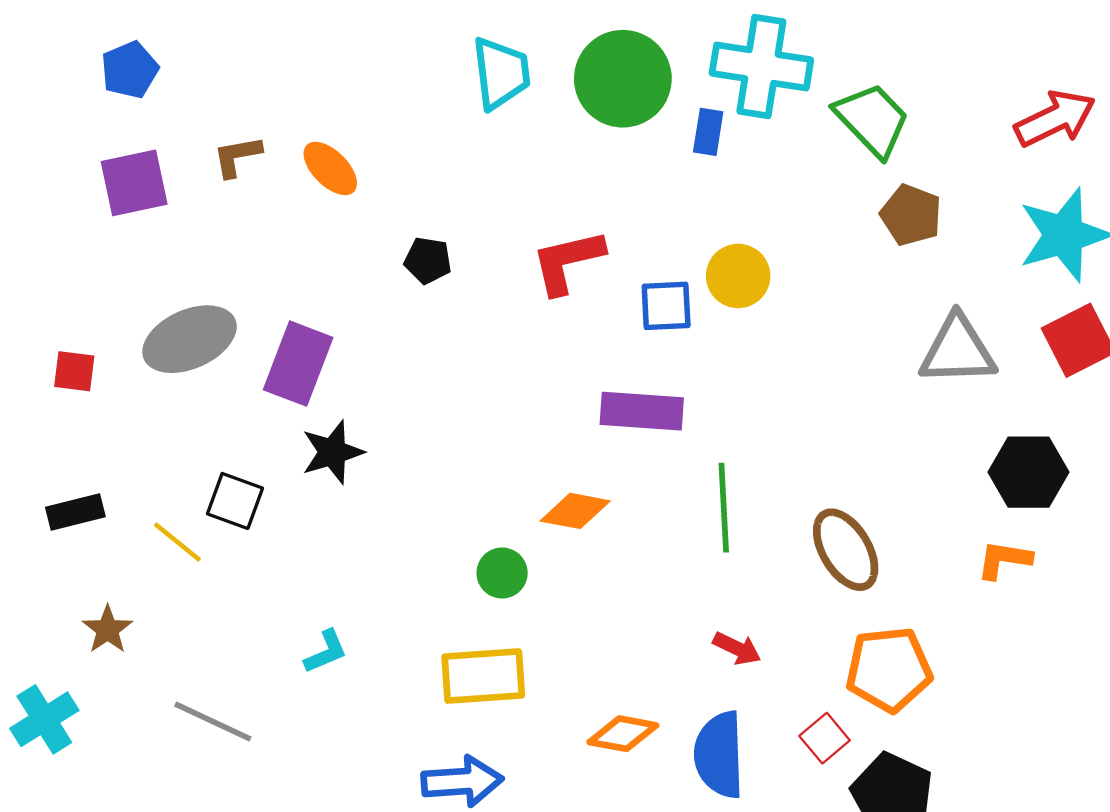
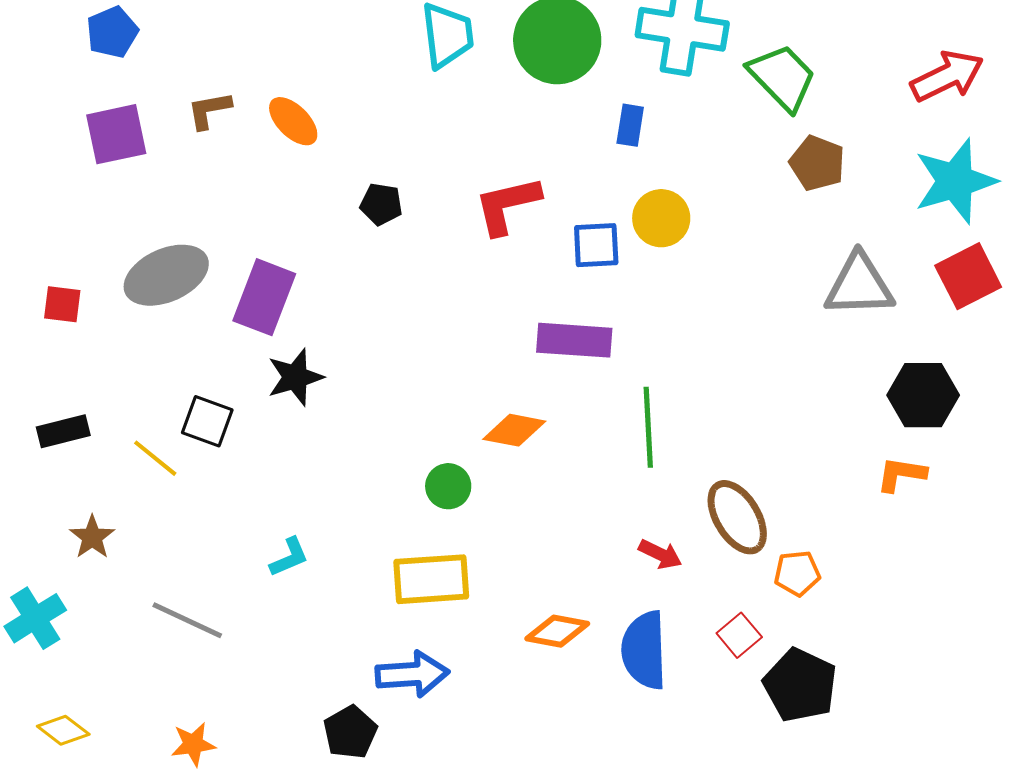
blue rectangle: (708, 132) -> (630, 125), moved
brown ellipse: (846, 550) -> (737, 517), moved
orange pentagon: (889, 669) -> (797, 573), size x0.6

